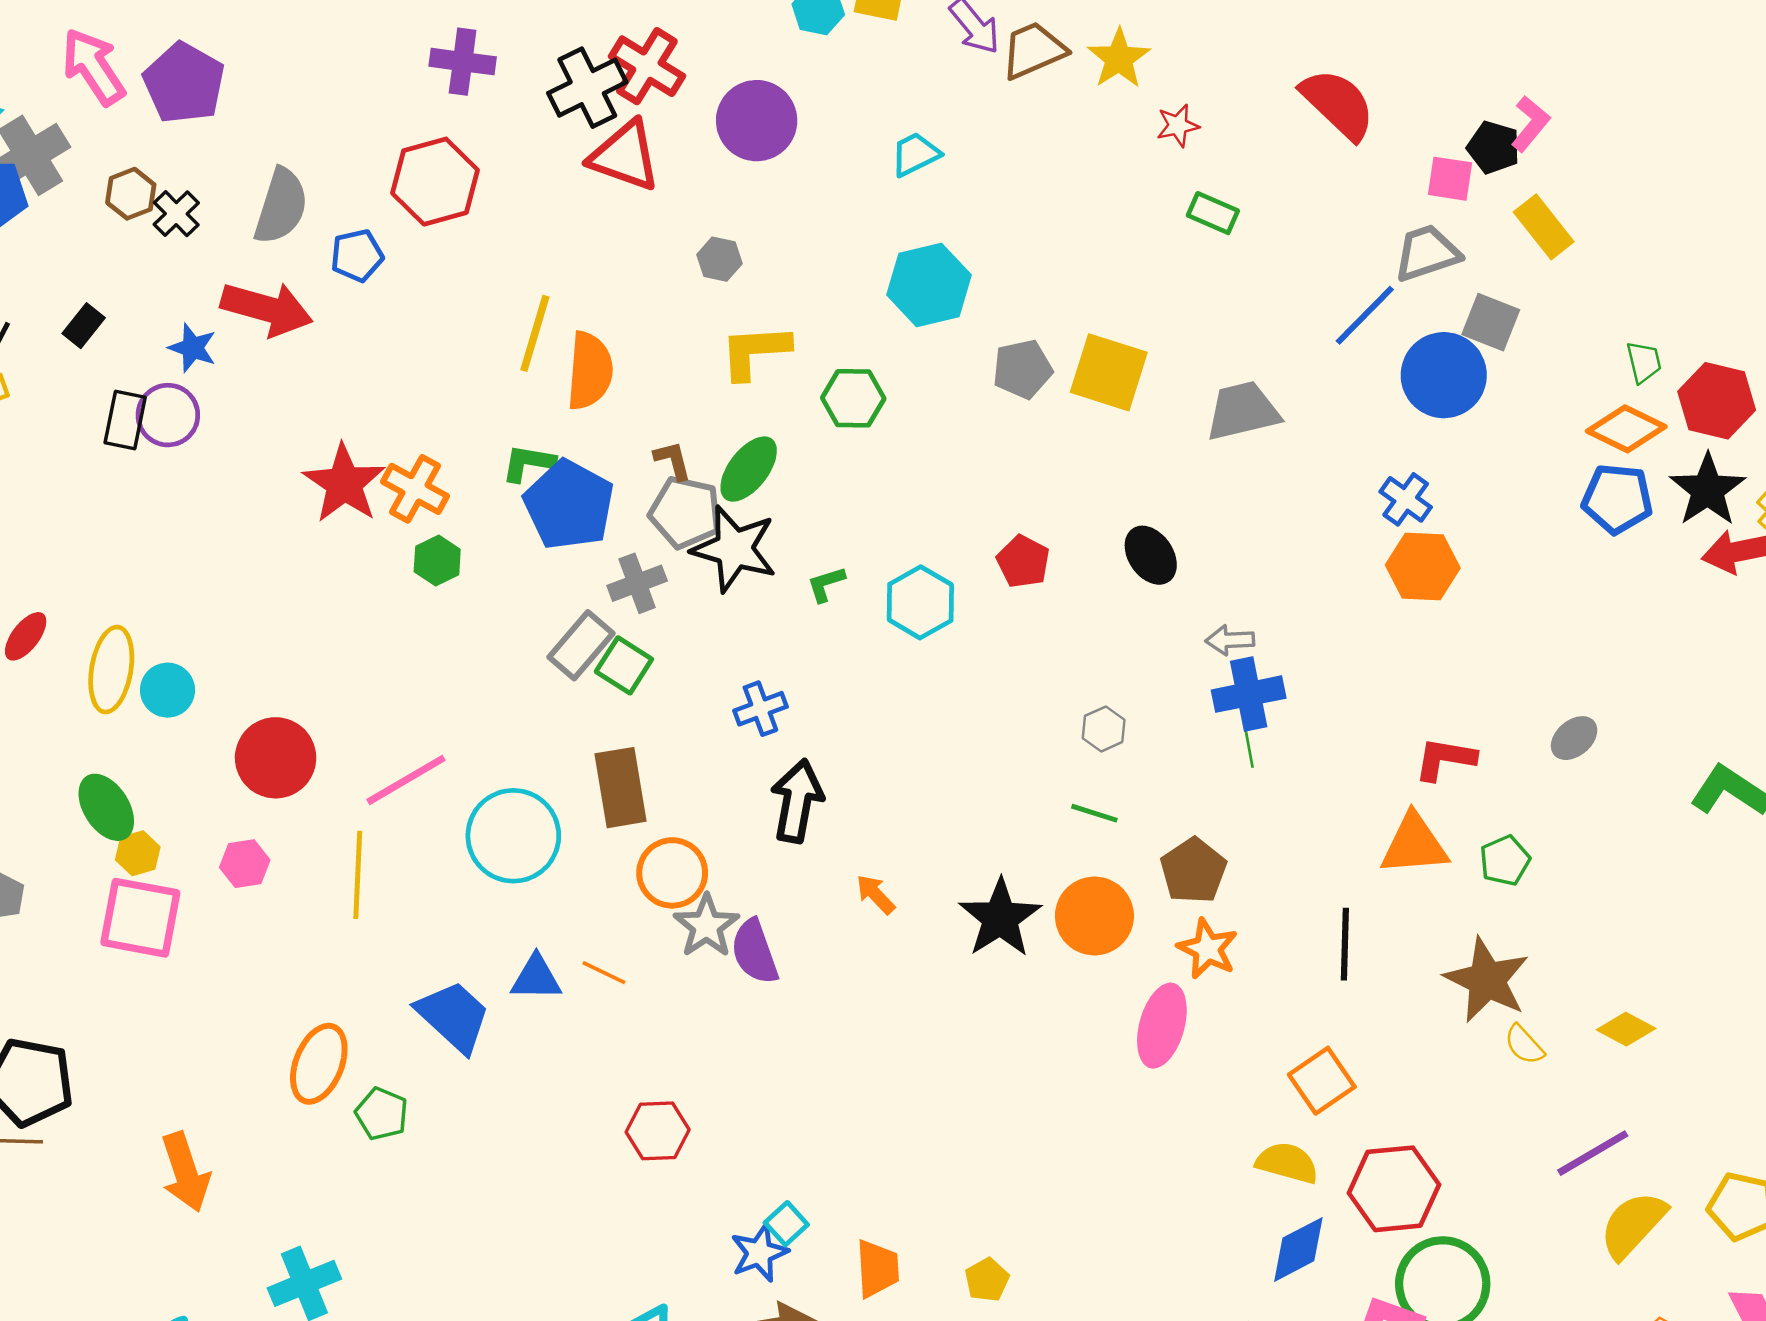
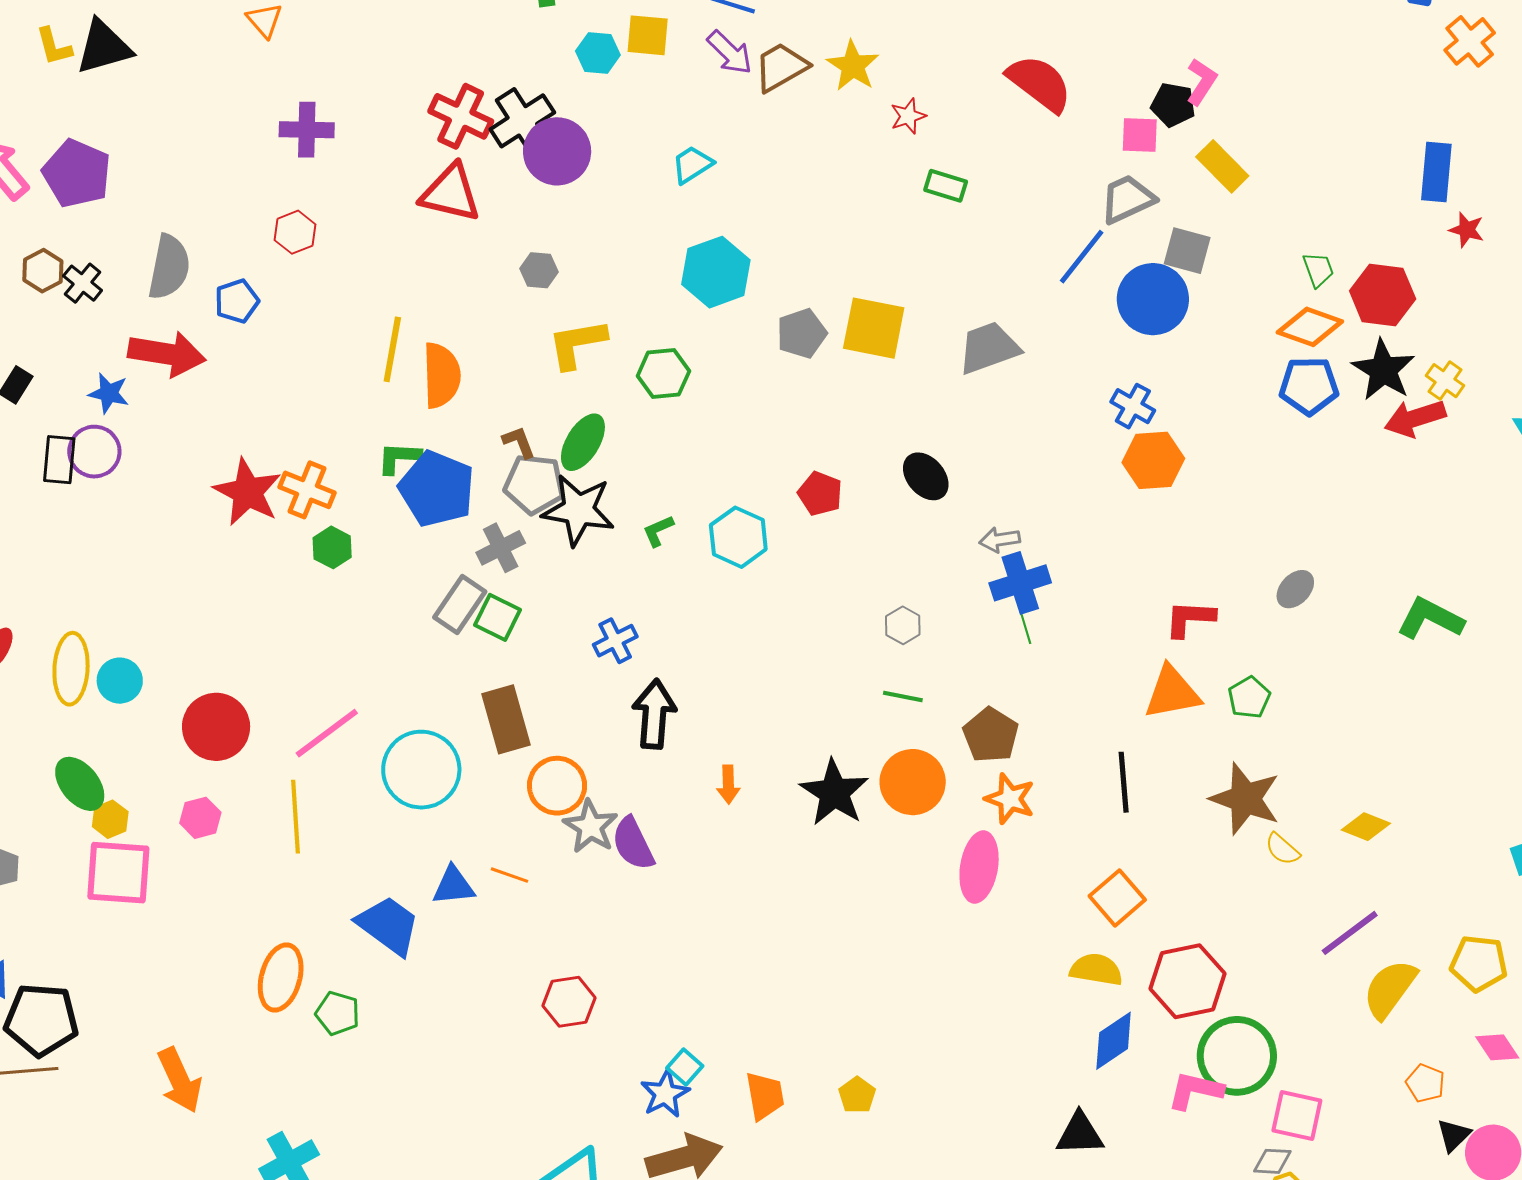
black cross: (587, 88) -> (522, 121), moved
red hexagon: (435, 182) -> (295, 232), size x0.6
orange arrow: (876, 894) -> (728, 784), turned -132

